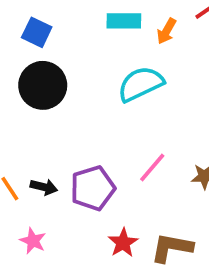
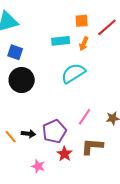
pink star: (33, 241) -> (38, 166), moved
red star: (123, 243) -> (65, 154), moved
brown L-shape: (172, 248) -> (92, 146), moved

